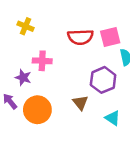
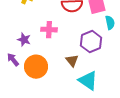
pink cross: (42, 61) -> (49, 30), moved
cyan triangle: (113, 118) -> (88, 81), moved, size x1.5

